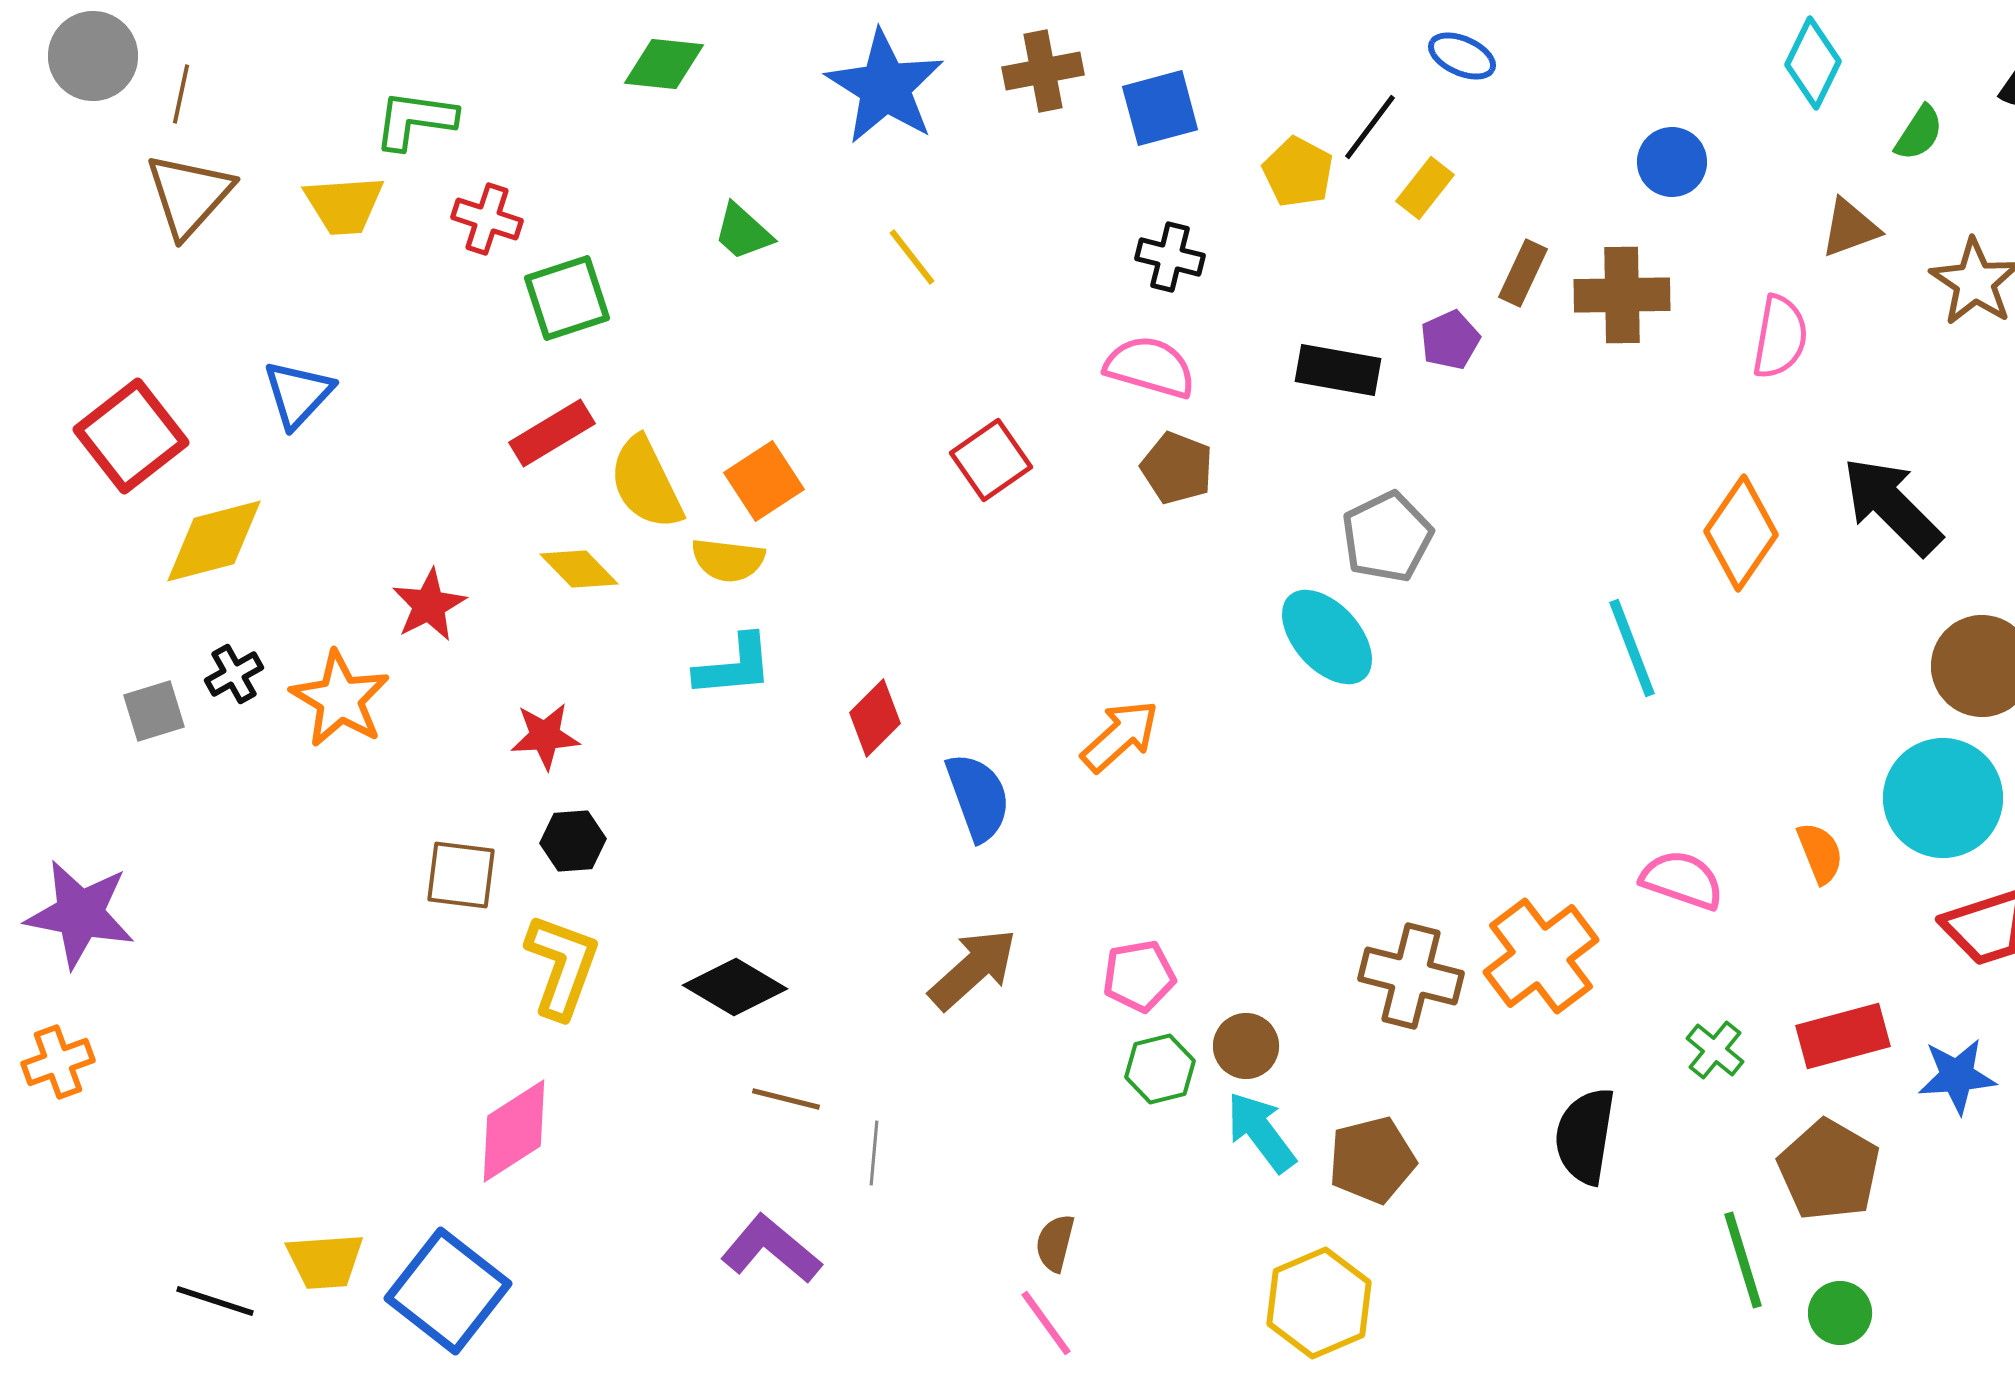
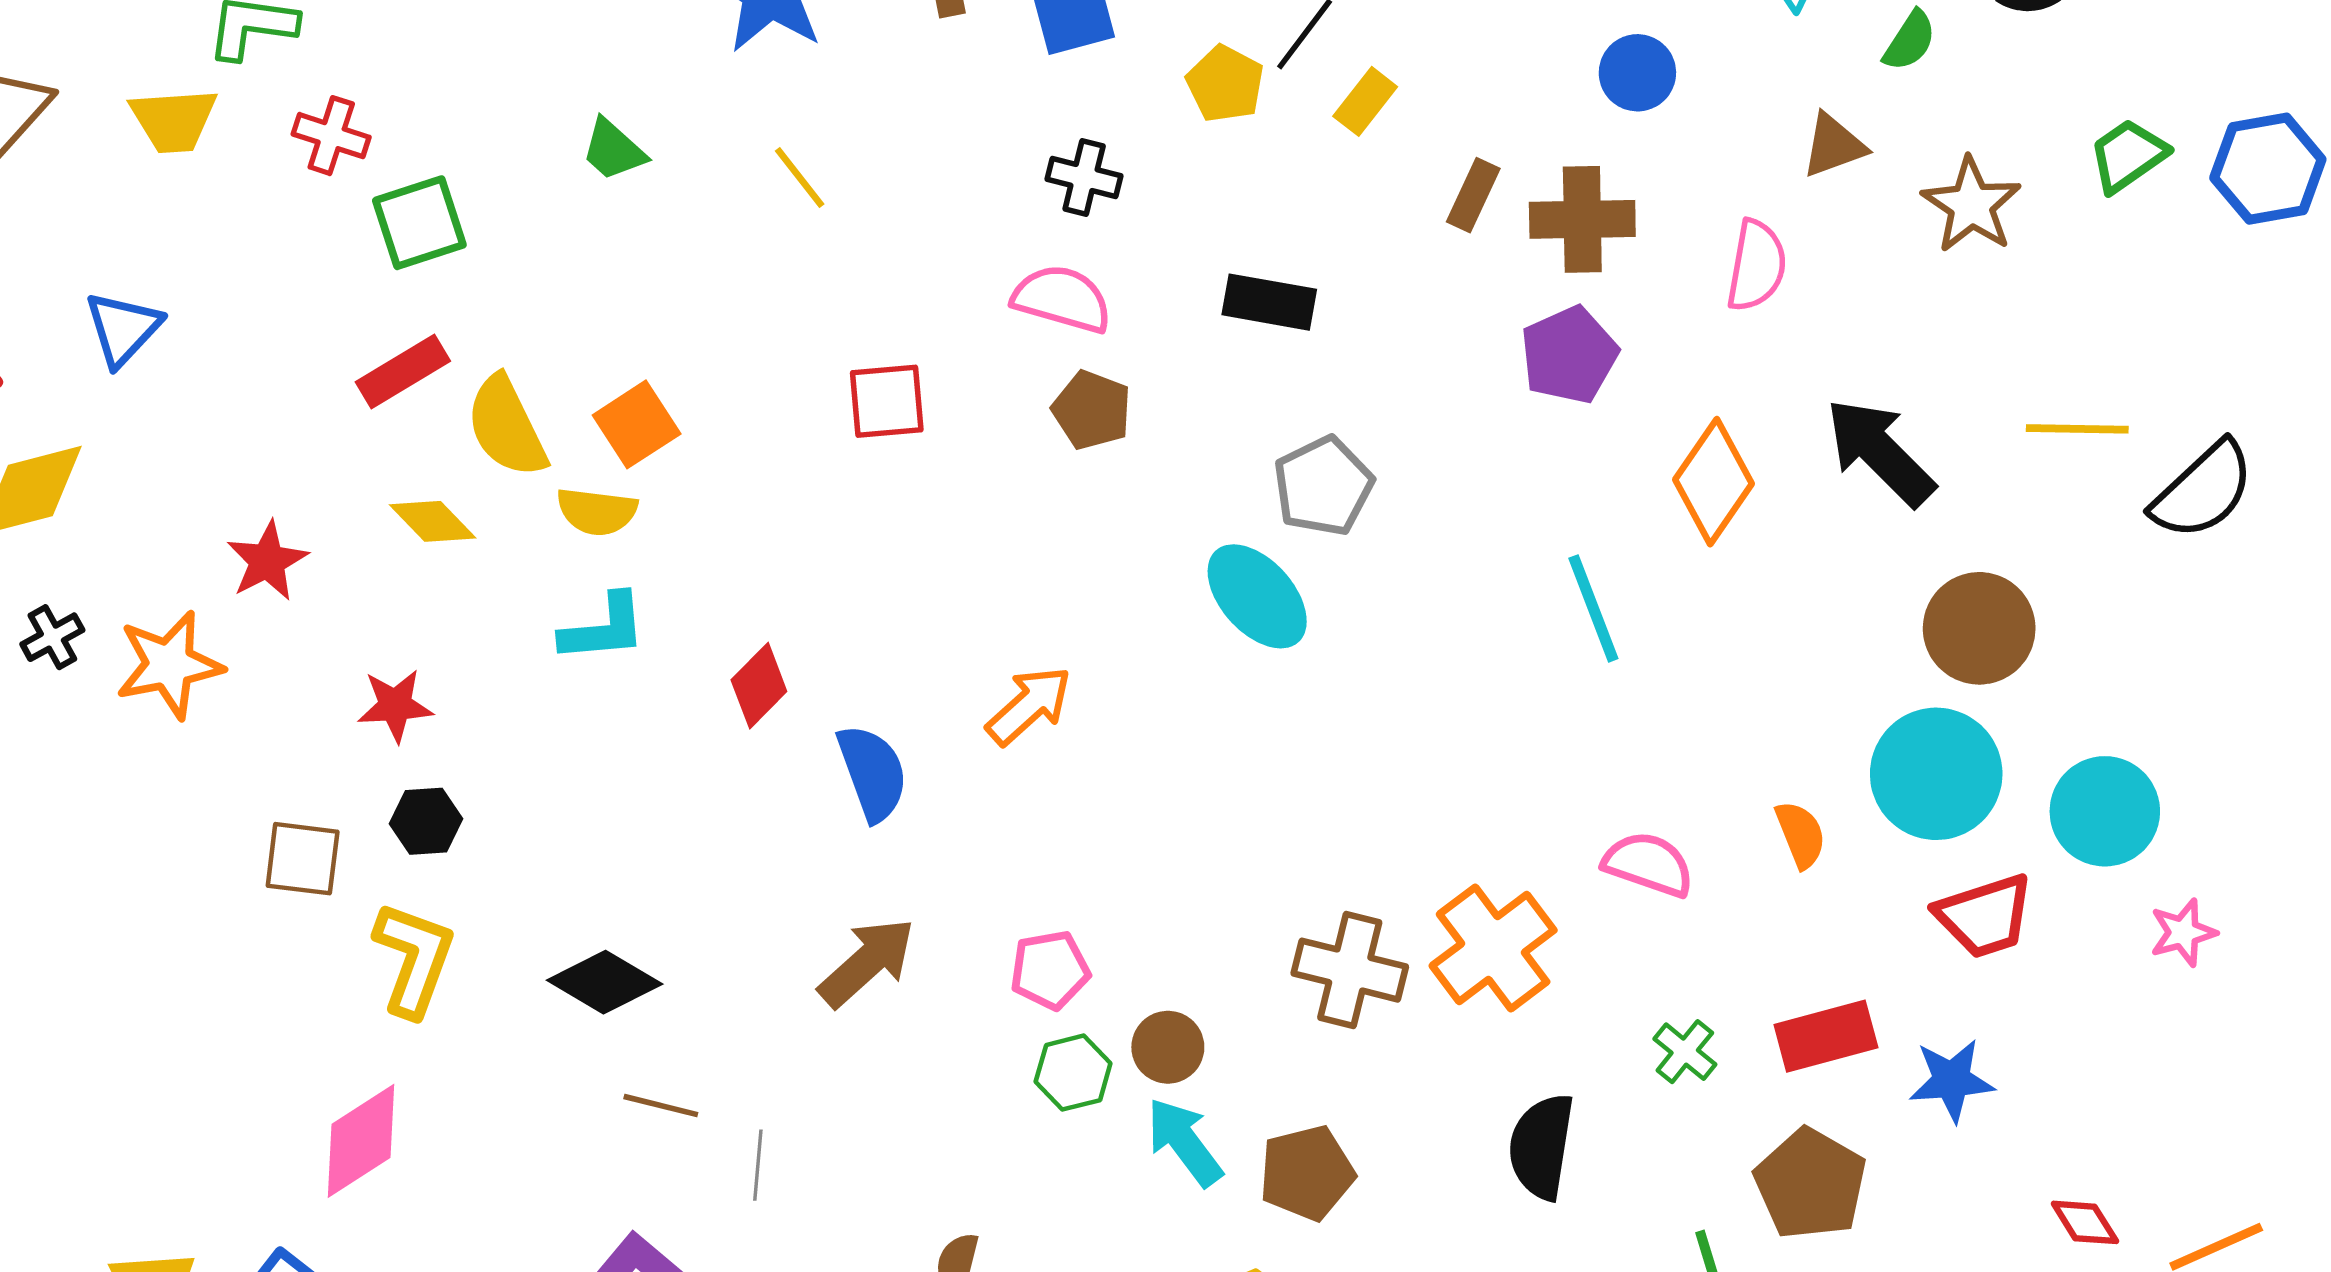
purple pentagon: (1450, 340) -> (1569, 355), moved, size x1.5
red square: (991, 460) -> (887, 401), turned 30
orange star: (340, 699) -> (169, 665), turned 30

